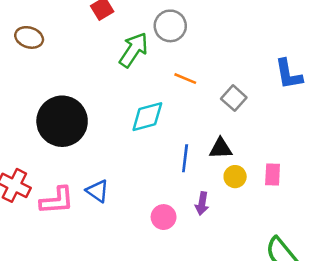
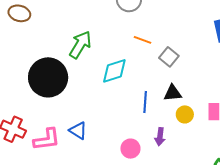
green arrow: (134, 50) -> (80, 45), moved
gray square: (234, 98) -> (169, 57), moved

